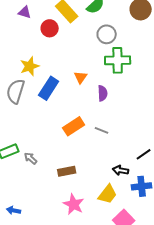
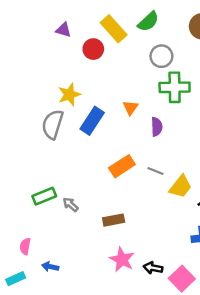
black arrow: (121, 170) -> (153, 268), moved
yellow trapezoid: (108, 194) -> (181, 187), moved

